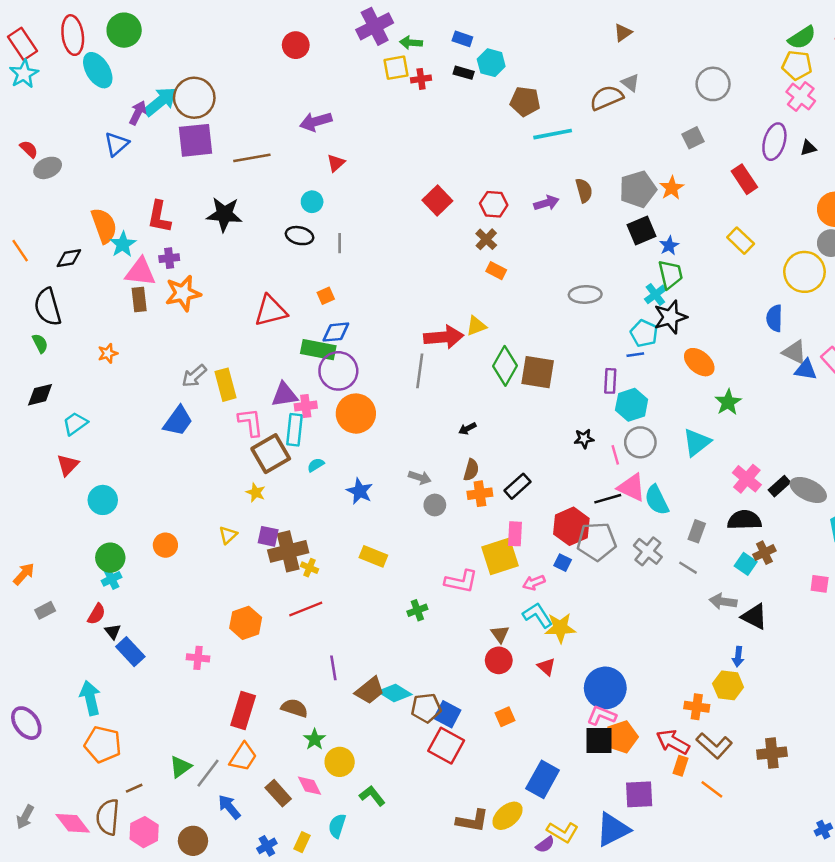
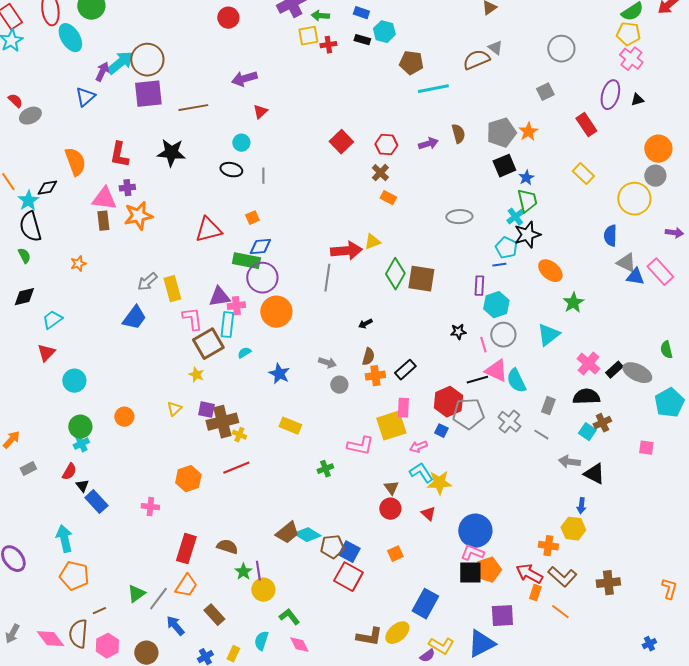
cyan star: (123, 244) -> (28, 201), moved
purple line: (333, 668) -> (258, 571), moved
pink diamond: (310, 786) -> (299, 645), moved

